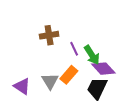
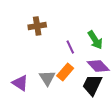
brown cross: (49, 35) -> (37, 26), moved
green arrow: (92, 55) -> (95, 40), moved

